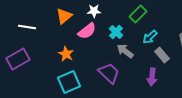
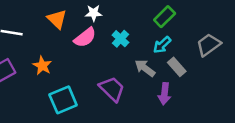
green rectangle: (138, 14) -> (165, 17), moved
orange triangle: (64, 16) -> (57, 19), turned -36
gray arrow: (125, 51) -> (145, 68), moved
orange star: (66, 54) -> (42, 66), moved

